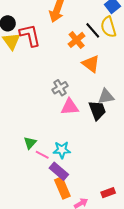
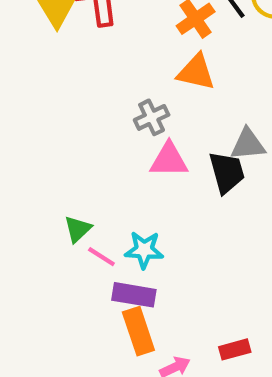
orange triangle: (91, 64) -> (196, 72), moved, turned -30
purple rectangle: (59, 171) -> (134, 295), turned -36

